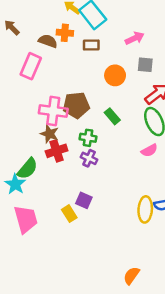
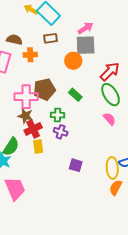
orange cross: (65, 33) -> (30, 55), moved
gray square: (145, 65) -> (86, 45), moved, size x1.5
pink semicircle: (149, 150) -> (109, 119), turned -96
purple square: (84, 200) -> (76, 165), moved
yellow rectangle: (69, 214) -> (38, 147), moved, turned 32
orange semicircle: (131, 276) -> (116, 188), moved

